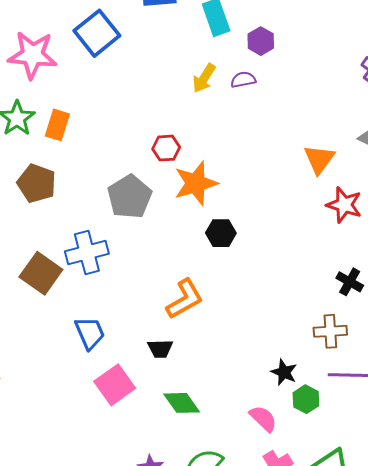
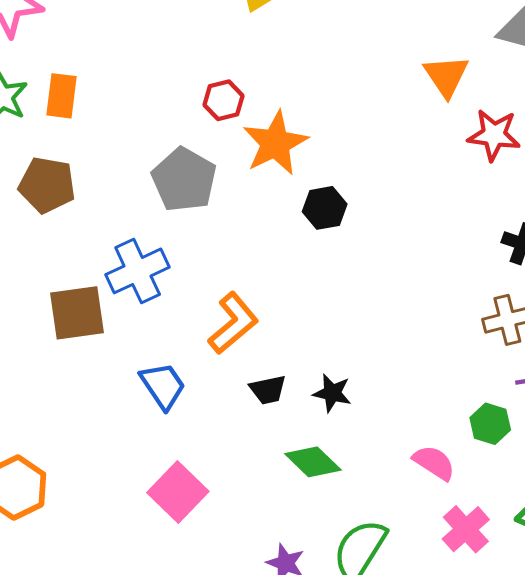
brown square: (41, 273) -> (77, 313), turned -33
orange L-shape: (185, 299) -> (233, 323), moved
black star: (284, 372) -> (332, 393), moved
pink square: (115, 385) -> (178, 492), moved

